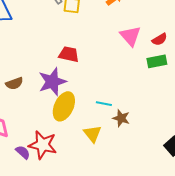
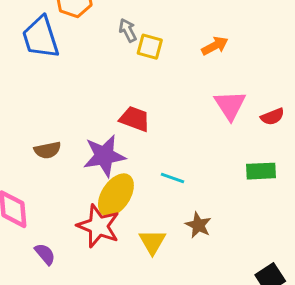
green rectangle: (157, 61) -> (261, 171), moved
cyan line: (104, 104) -> (172, 178), moved
red star: (43, 145) -> (98, 226), moved

